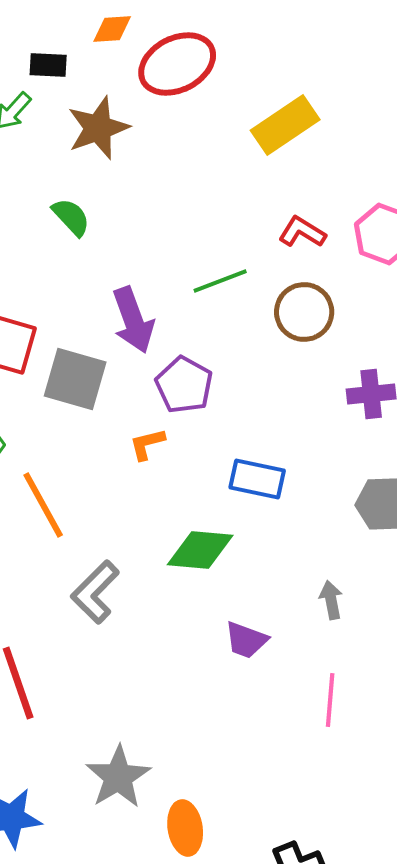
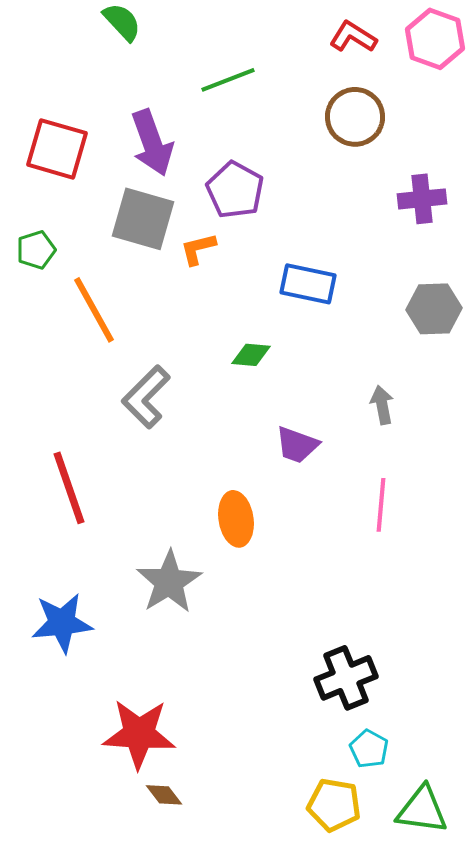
green line: (220, 281) -> (228, 80), moved
purple arrow: (133, 320) -> (152, 143), moved
gray square: (75, 379) -> (143, 219), moved
green diamond: (200, 550) -> (251, 355), size x0.6
orange ellipse: (185, 828) -> (236, 519), moved

